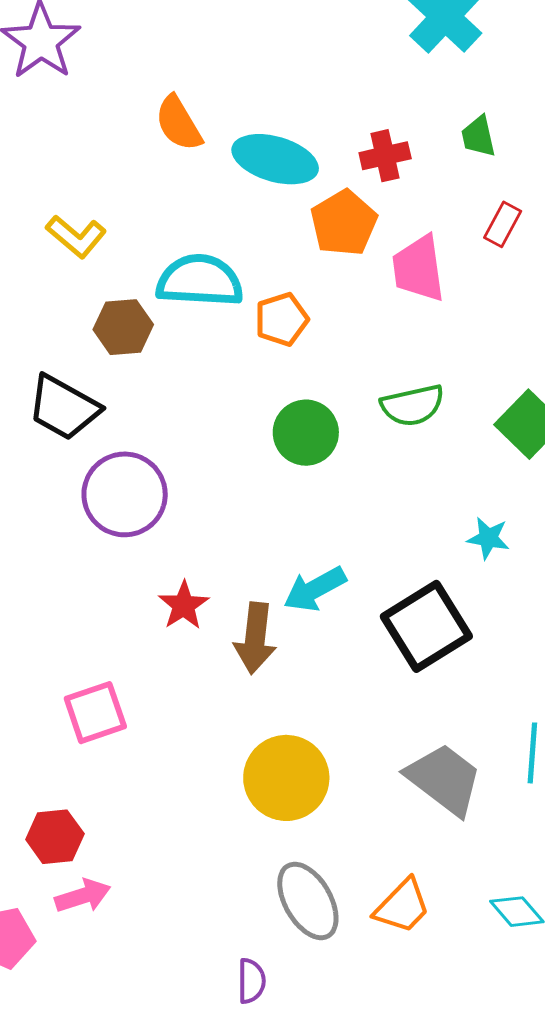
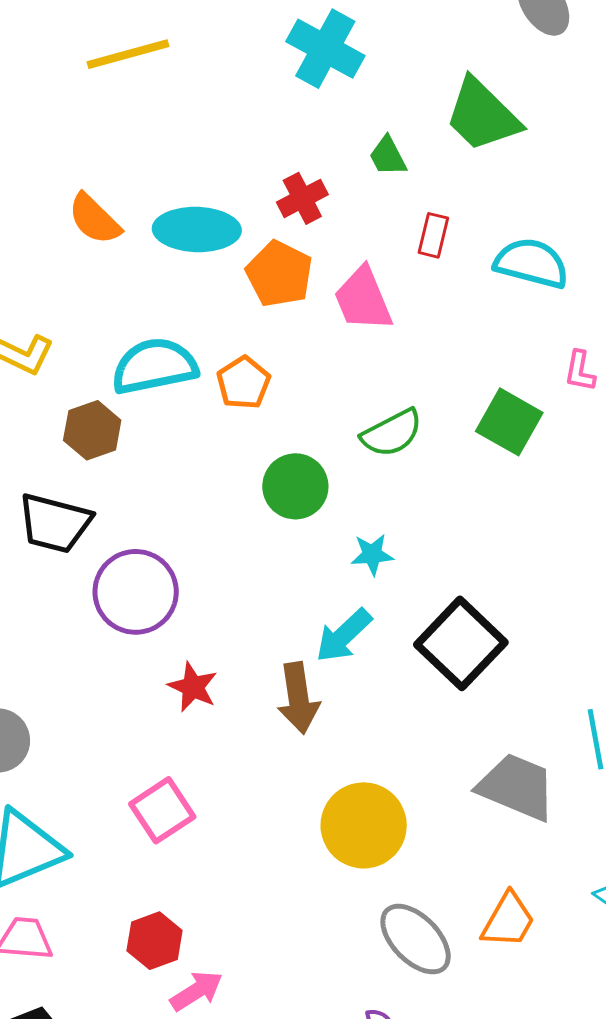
cyan star: (488, 538) -> (372, 554), moved
red star: (184, 605) -> (193, 687), moved

